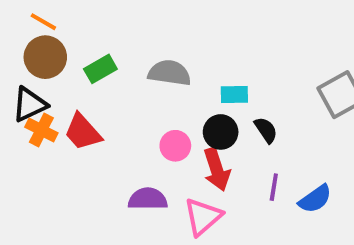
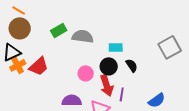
green rectangle: (100, 69) -> (59, 30), moved
orange cross: (41, 130) -> (18, 65), turned 35
red trapezoid: (83, 132) -> (39, 66), turned -90
purple line: (274, 187) -> (122, 94), moved

